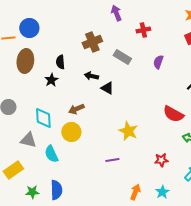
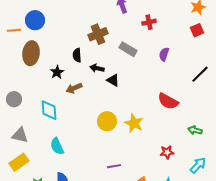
black semicircle: (60, 62) -> (77, 55), moved
brown arrow: (76, 109) -> (74, 88), moved
red semicircle: (173, 114) -> (168, 101), moved
yellow circle: (71, 132) -> (107, 121), moved
gray triangle: (28, 140) -> (20, 135), moved
purple line: (112, 160) -> (114, 166), moved

